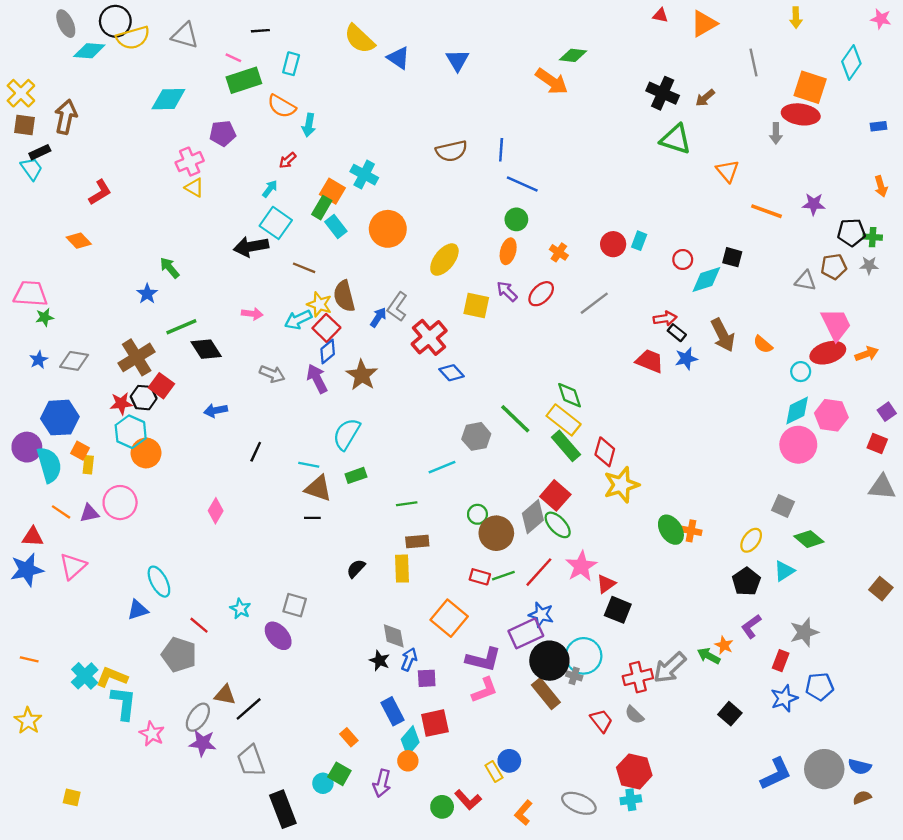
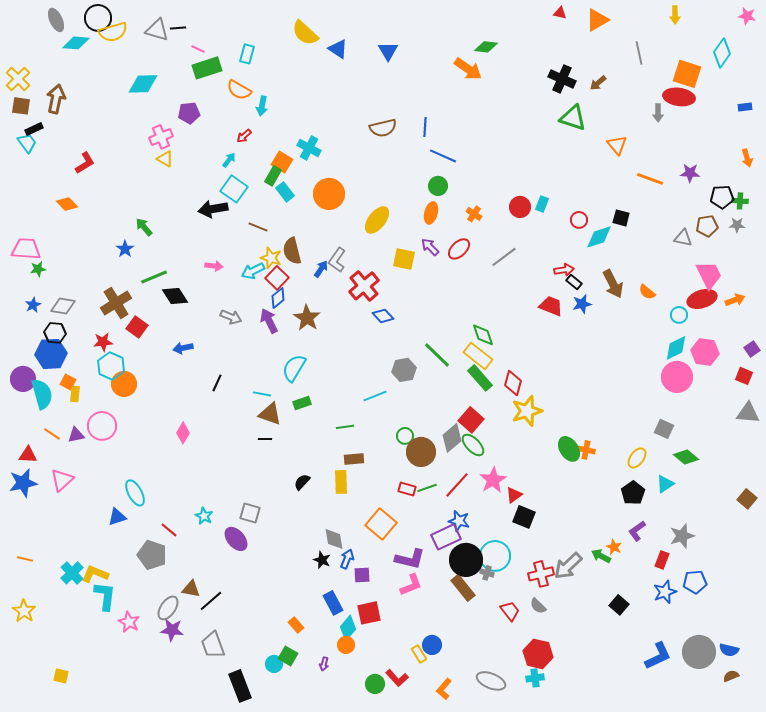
black line: (260, 31) -> (178, 28), moved
black hexagon: (144, 398) -> (55, 333), moved
purple arrow: (382, 783) -> (324, 664), size x0.6

